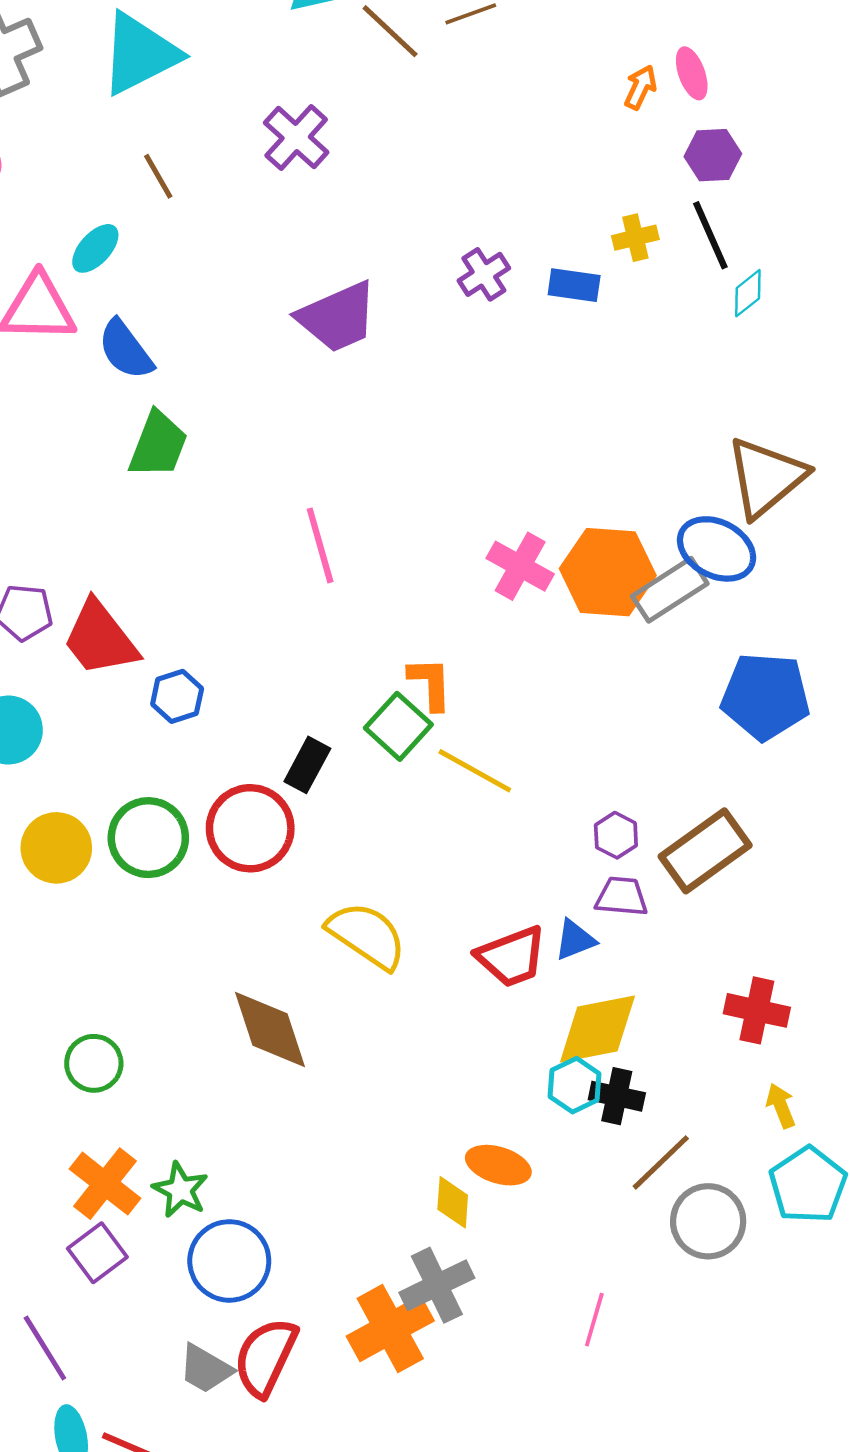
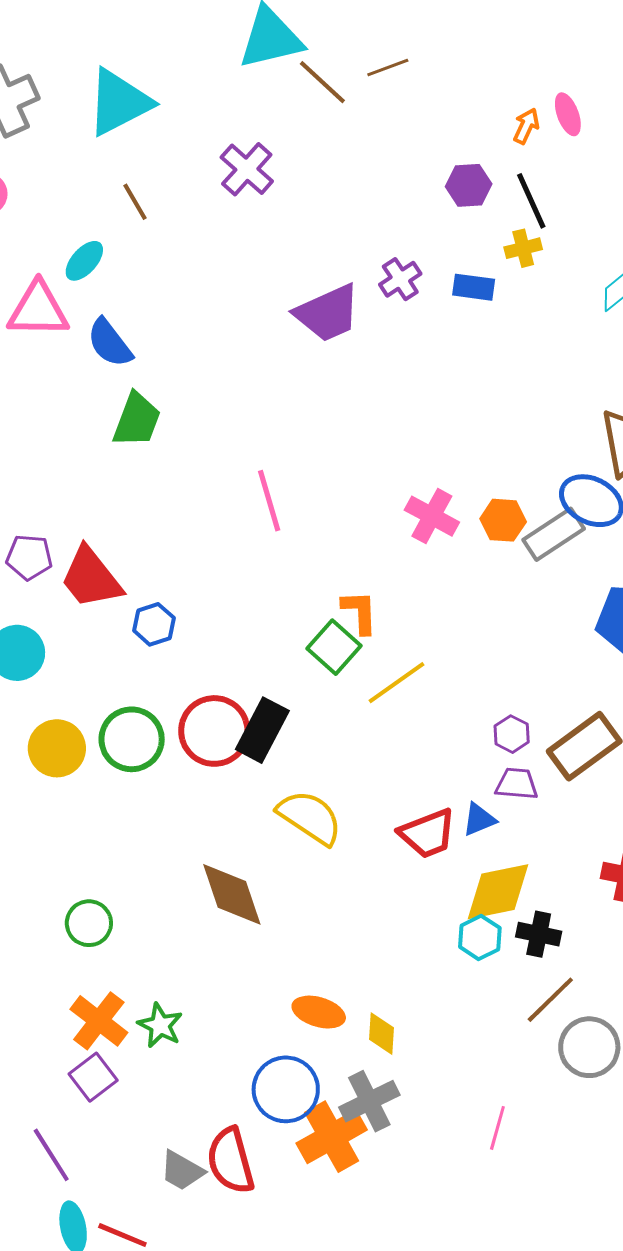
purple hexagon: (713, 155) -> (469, 185), moved
black line: (710, 235) -> (531, 201), moved
purple trapezoid: (338, 317) -> (328, 313), moved
orange hexagon: (608, 572) -> (503, 520), size x0.6
black rectangle: (307, 765) -> (262, 730), moved, size x1.4
yellow line: (475, 771) -> (397, 683), turned -64
black cross: (617, 1096) -> (539, 934), moved
orange ellipse: (498, 1165) -> (319, 1012), moved
blue circle: (229, 1261) -> (286, 1089), moved
red semicircle: (266, 1357) -> (231, 1161), turned -40

